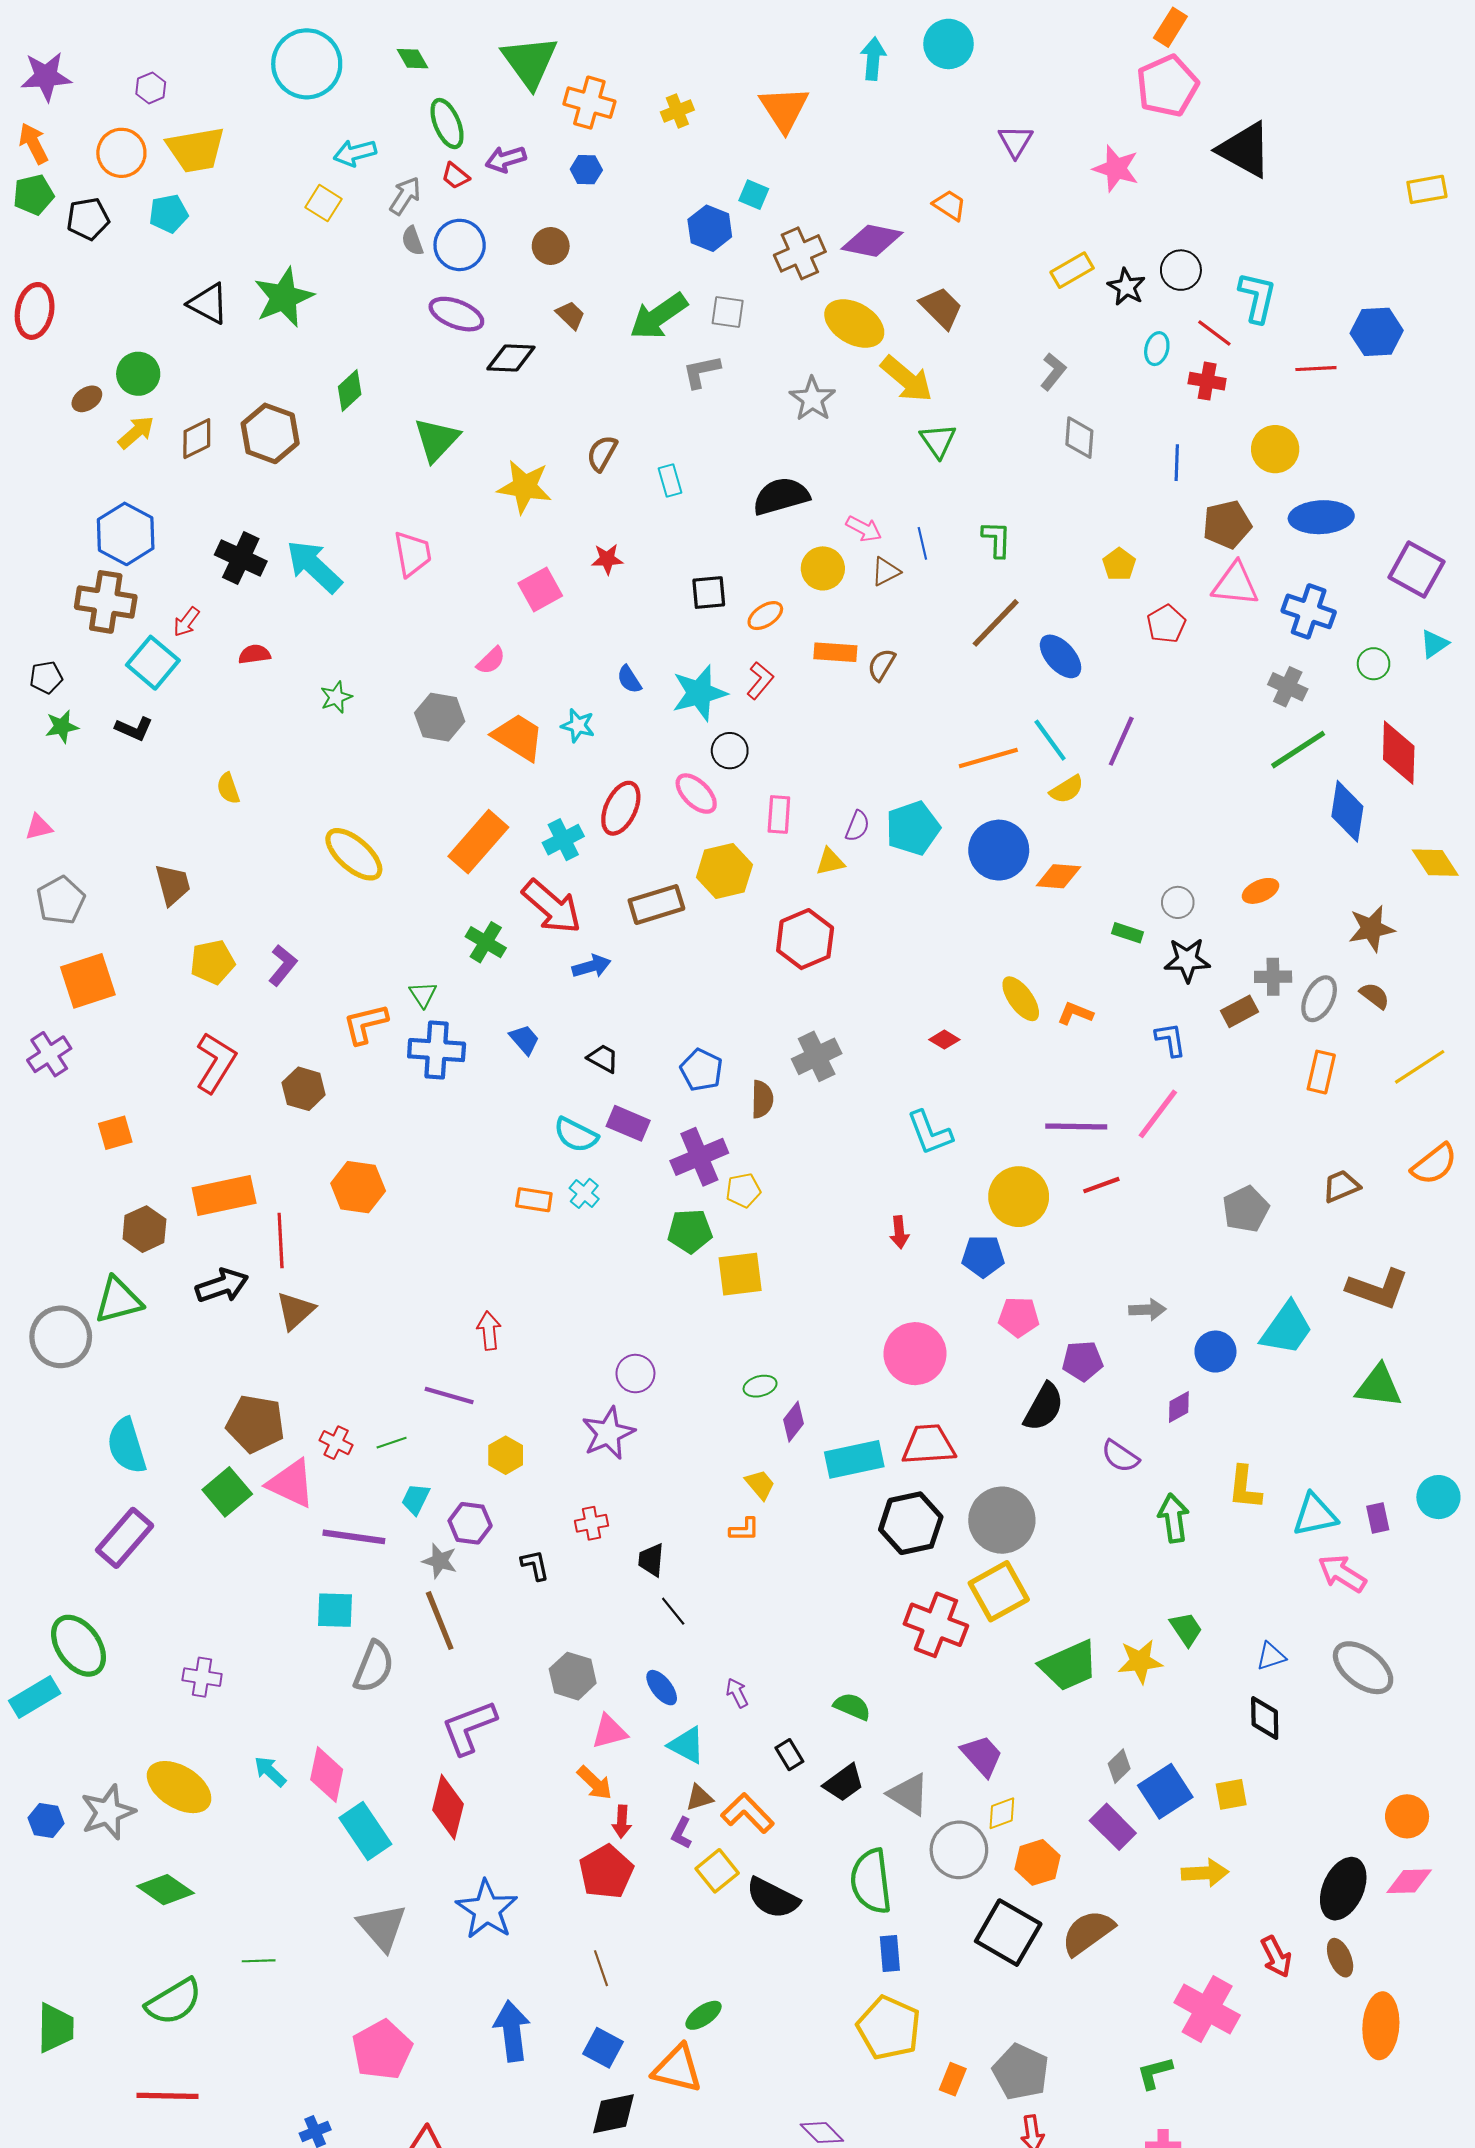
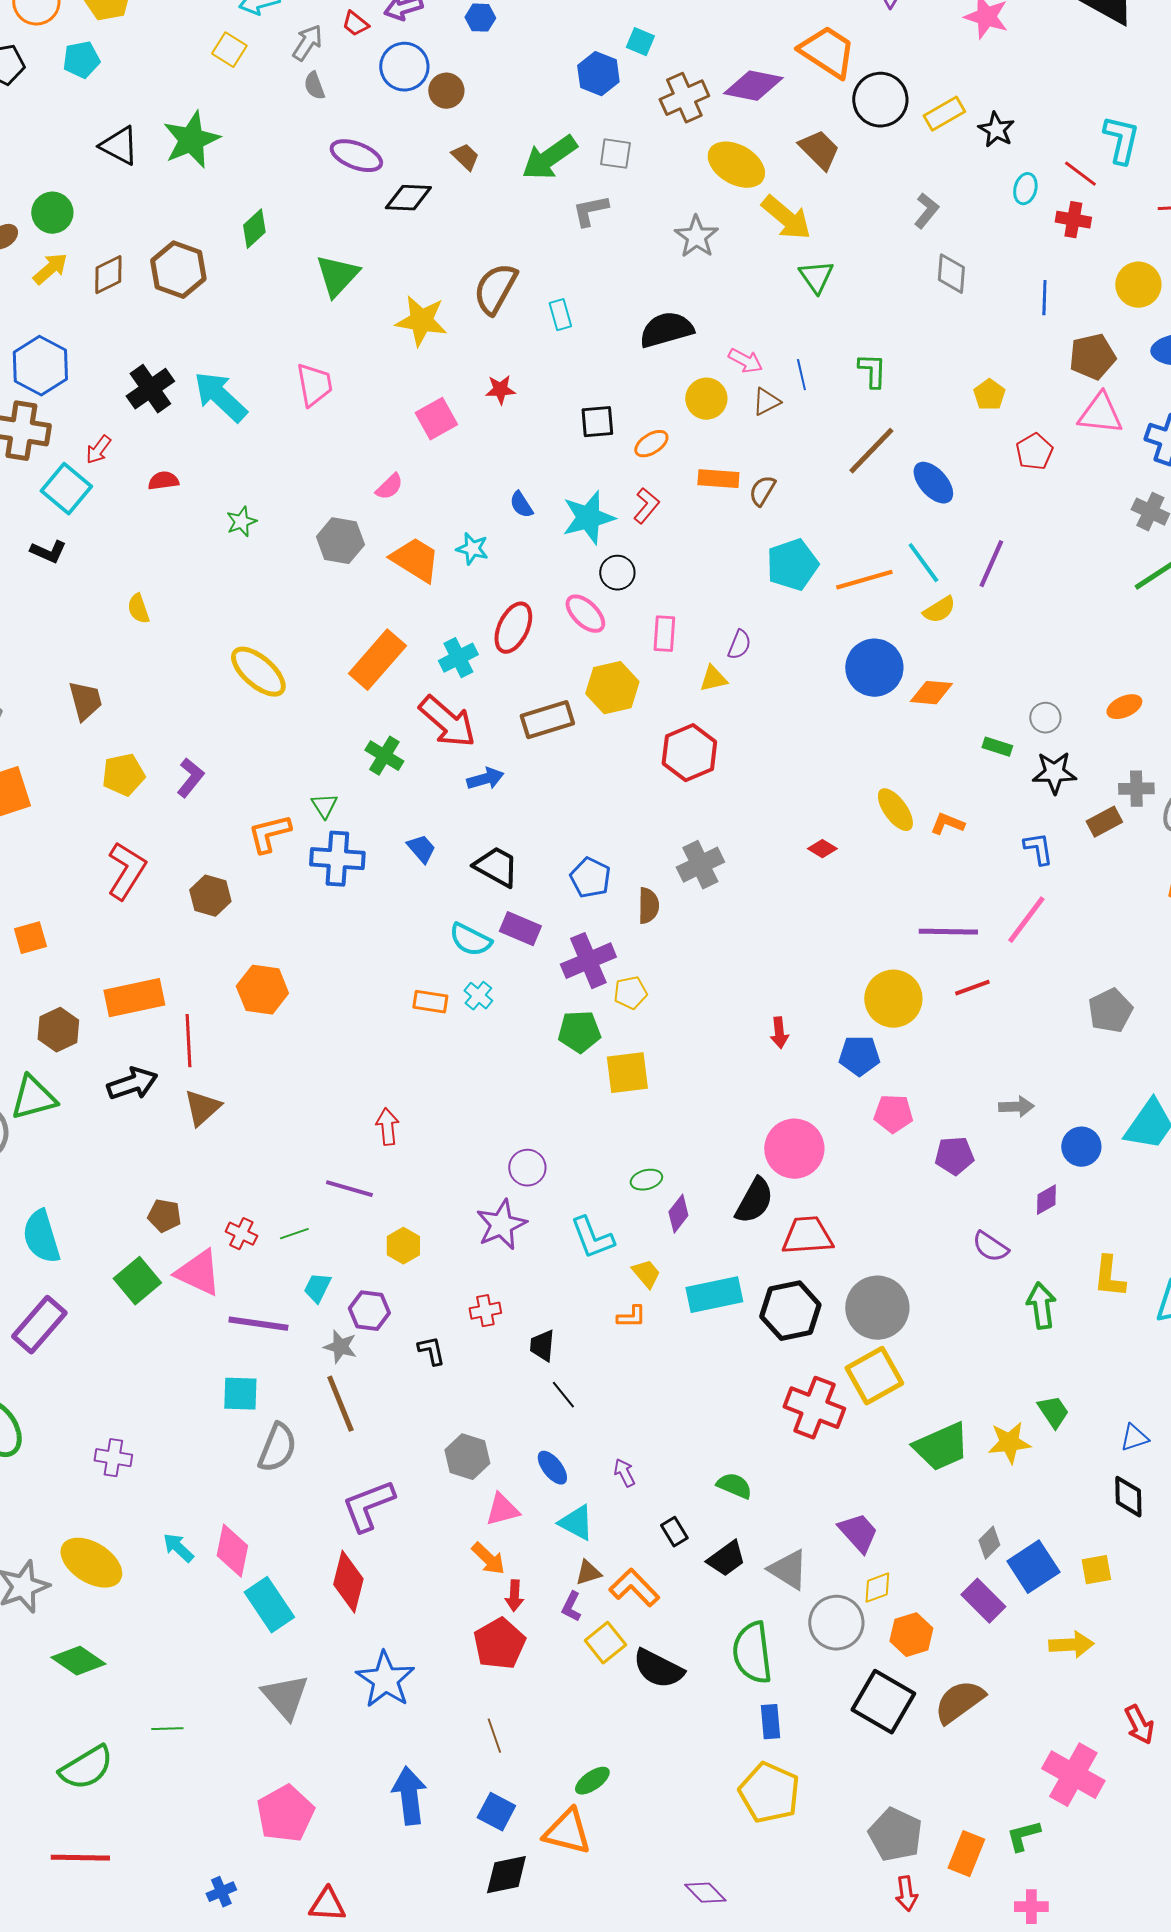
orange trapezoid: (950, 205) -> (827, 52), size x1.8
blue circle: (460, 245) -> (404, 67), moved
black circle: (1181, 270) -> (880, 100), moved, size x1.4
brown semicircle: (602, 453) -> (495, 289), size x1.5
black cross: (241, 558) -> (150, 389), turned 30
cyan pentagon: (913, 828) -> (792, 565), moved
black trapezoid: (603, 1058) -> (496, 867), size x1.5
cyan L-shape: (930, 1133) -> (592, 1238), moved
black semicircle: (1044, 1407) -> (754, 1201), moved
brown pentagon: (255, 1424) -> (164, 1216), size x0.6
cyan rectangle: (854, 1459) -> (714, 1295), moved
orange rectangle: (953, 2079) -> (966, 1854), moved, size x1.4

